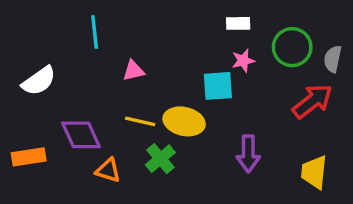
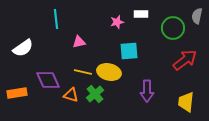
gray semicircle: (333, 59) -> (197, 16), moved
pink star: (243, 61) -> (117, 22), moved
orange triangle: (108, 170) -> (71, 95), moved

